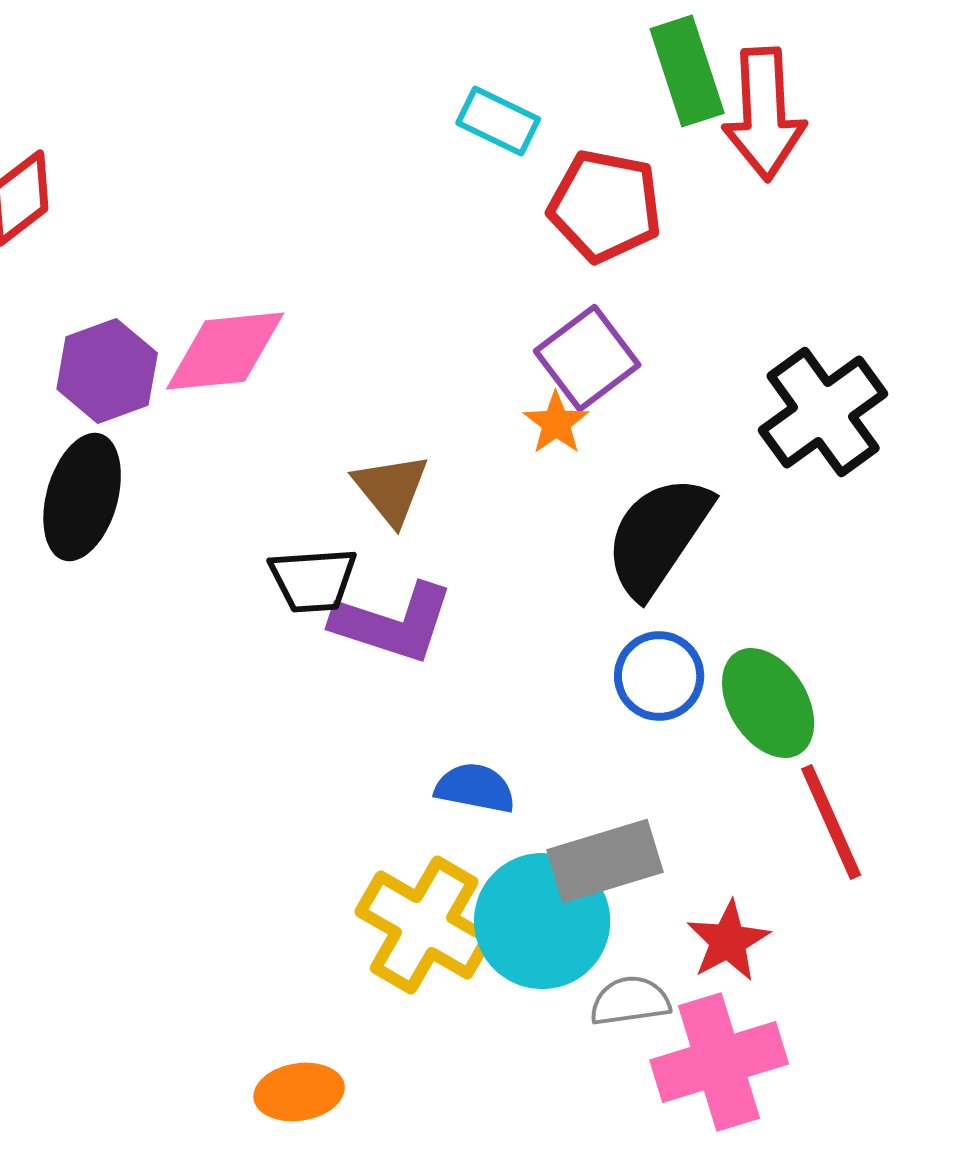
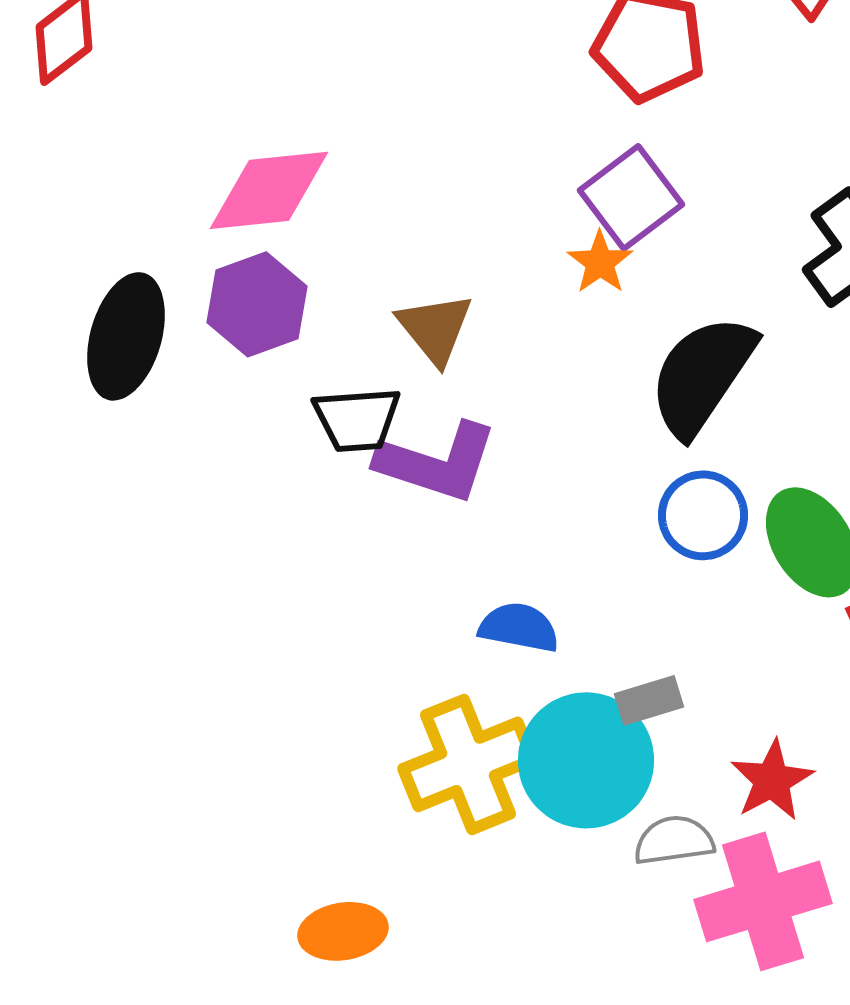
purple hexagon: (107, 371) -> (257, 304), moved
gray rectangle: (605, 861) -> (649, 700), size x0.6
yellow cross: (424, 925) -> (468, 764), turned 38

